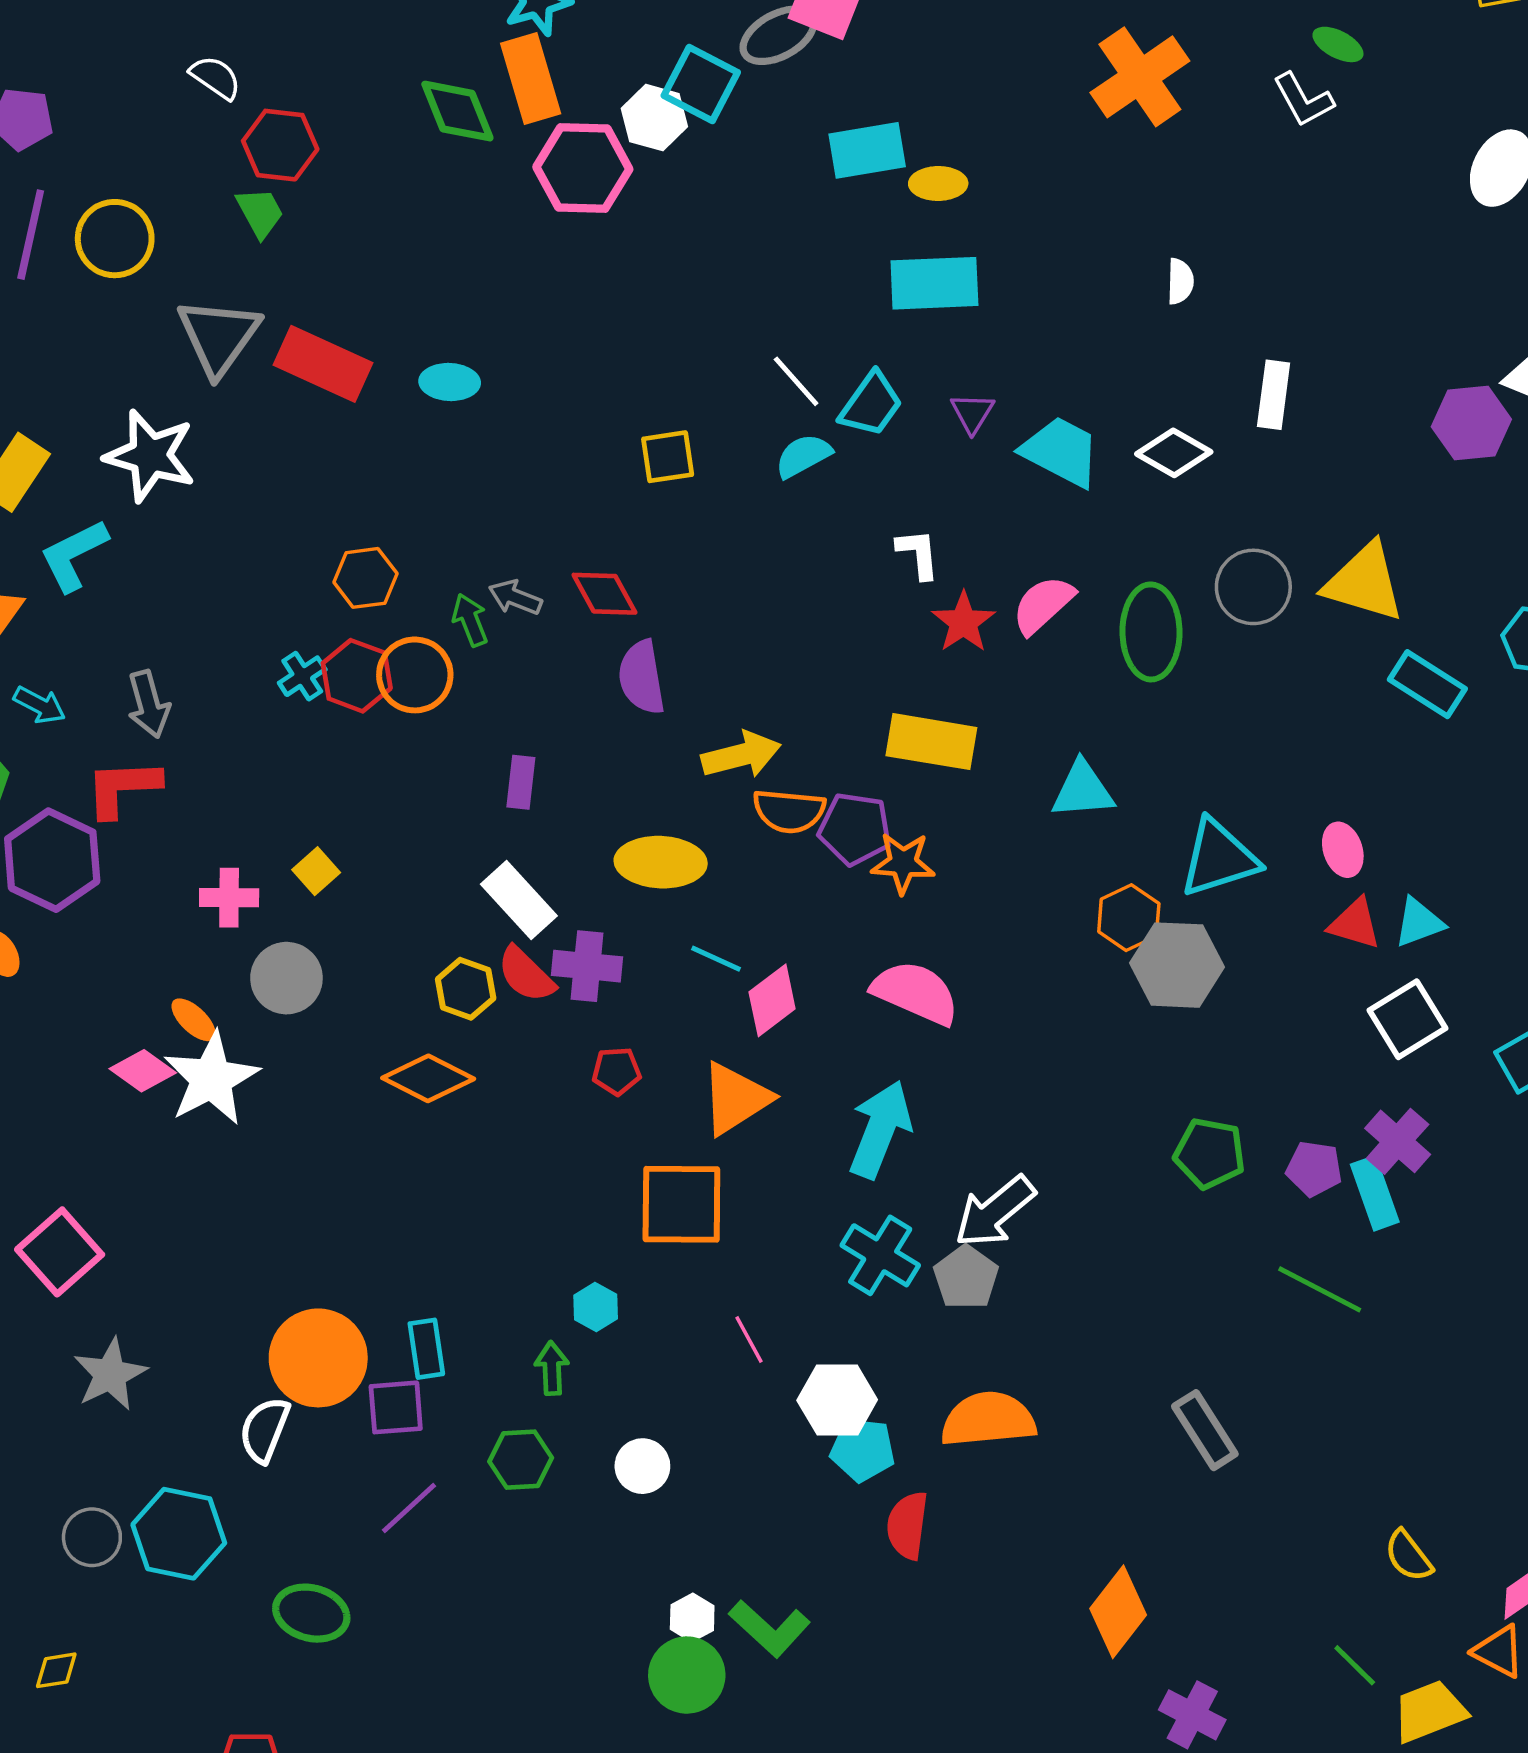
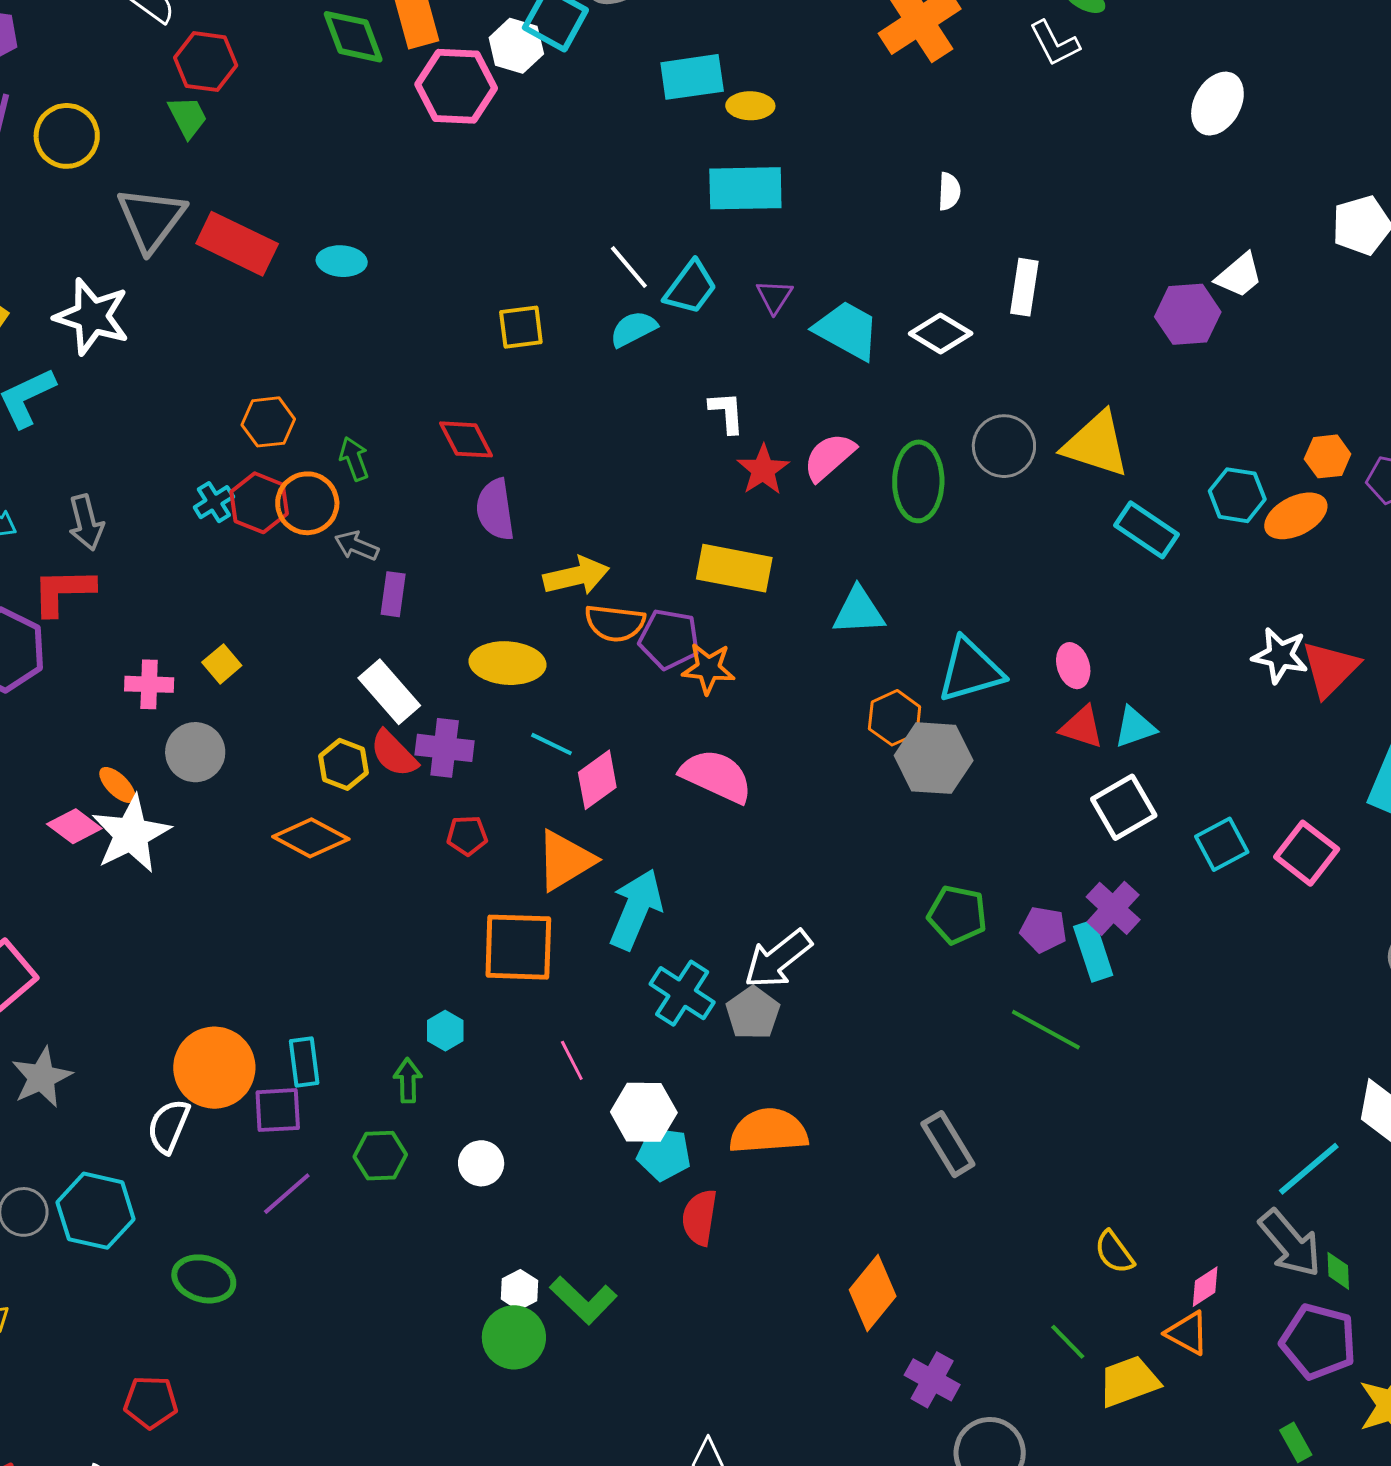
gray arrow: (515, 597) -> (357, 546), moved
cyan arrow: (880, 1129) -> (636, 909), moved

